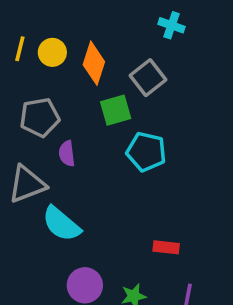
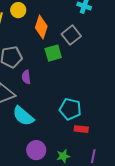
yellow circle: (52, 52) -> (18, 10), moved
cyan pentagon: (146, 152) -> (70, 109), moved

